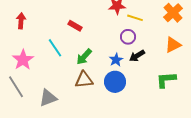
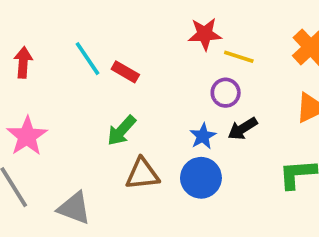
cyan line: (55, 48) -> (87, 59), moved
green arrow: (84, 57) -> (122, 130), moved
gray triangle: (48, 98) -> (74, 208), turned 42

